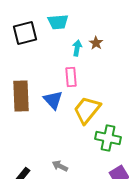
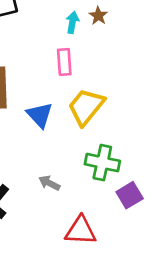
blue triangle: (53, 100) -> (40, 115), moved
green cross: (108, 138) -> (102, 163), moved

